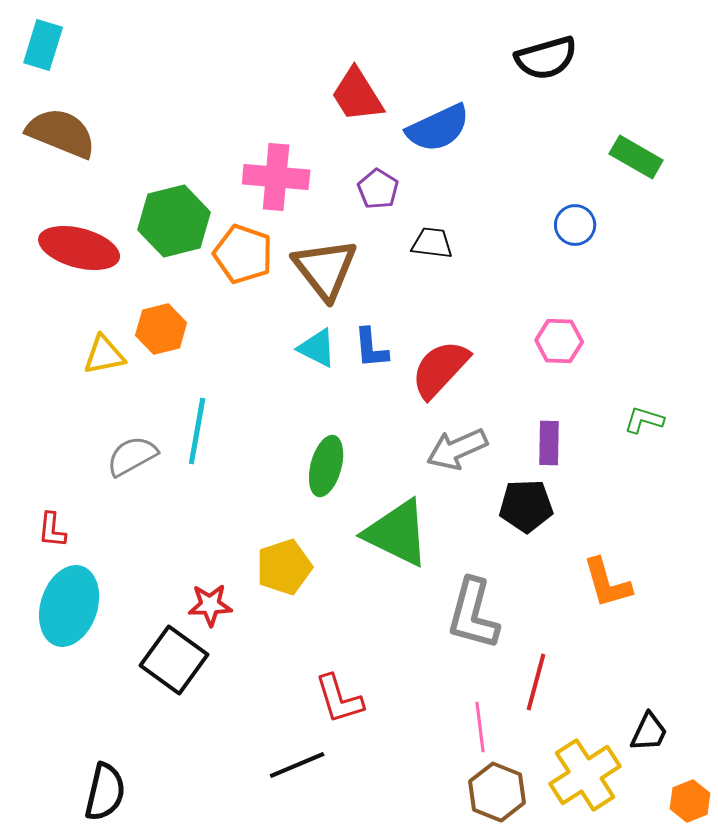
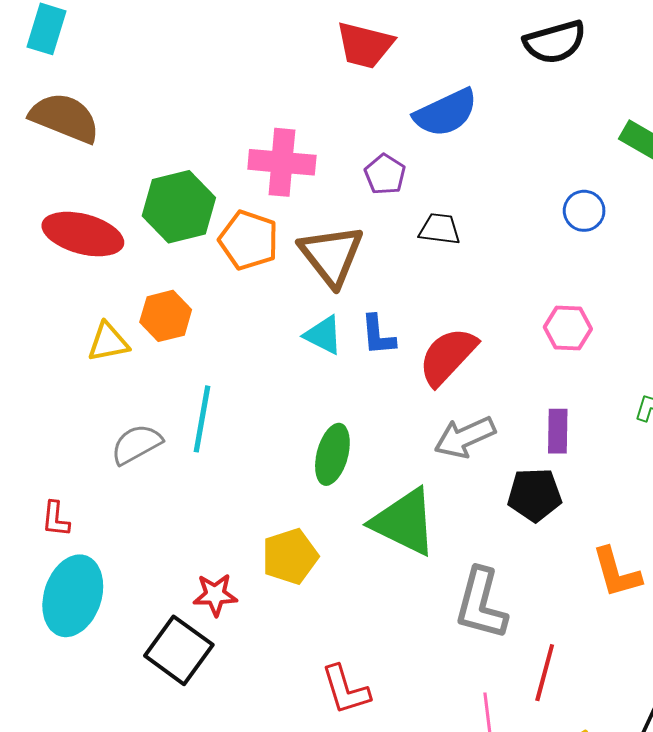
red trapezoid: (357, 95) -> (365, 45), moved, turned -44

